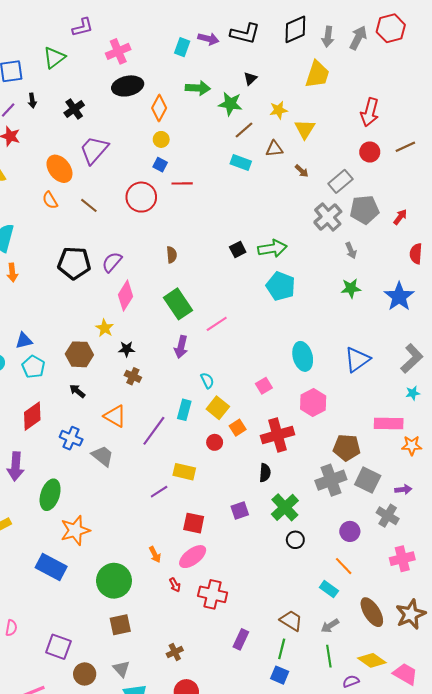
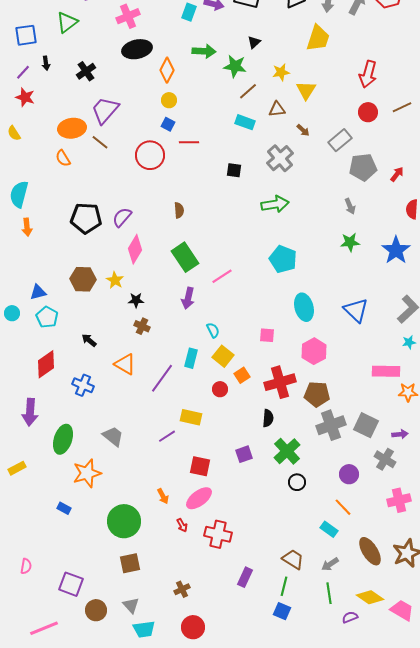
orange ellipse: (59, 169) -> (72, 128), turned -60
brown line: (89, 205) -> (100, 142), moved
gray cross: (328, 217) -> (280, 158), moved
black square: (238, 249) -> (234, 170), moved, turned 35
cyan pentagon: (281, 286) -> (283, 259), moved
brown hexagon: (79, 354) -> (83, 279), moved
blue triangle: (357, 360) -> (356, 310), turned -40
pink square: (264, 386) -> (267, 335), turned 35
brown pentagon: (347, 448) -> (317, 394), moved
gray trapezoid: (102, 456) -> (113, 436), moved
blue rectangle: (51, 567) -> (64, 508), size x0.5

